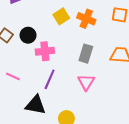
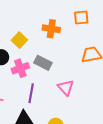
yellow square: (61, 16) -> (19, 40), moved
gray rectangle: (86, 54) -> (43, 63), moved, turned -66

